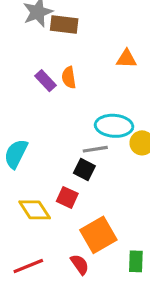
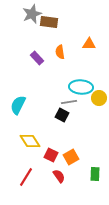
orange semicircle: (69, 78) -> (60, 52), moved
red square: (67, 197) -> (51, 155), moved
orange square: (98, 235) -> (71, 157), size x0.7
red line: (28, 266) -> (26, 177), turned -36

